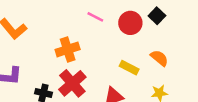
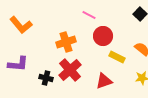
red circle: (130, 23) -> (103, 36), moved

